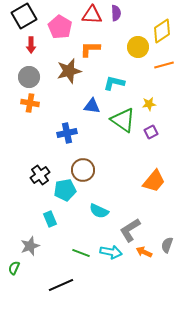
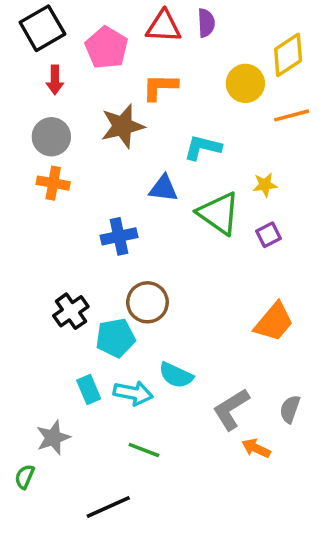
gray semicircle: (167, 245) -> (290, 409), moved
cyan arrow: (111, 252) -> (133, 393), moved

